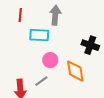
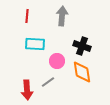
cyan rectangle: (39, 35) -> (35, 44), moved
black cross: (90, 45) -> (82, 46), moved

